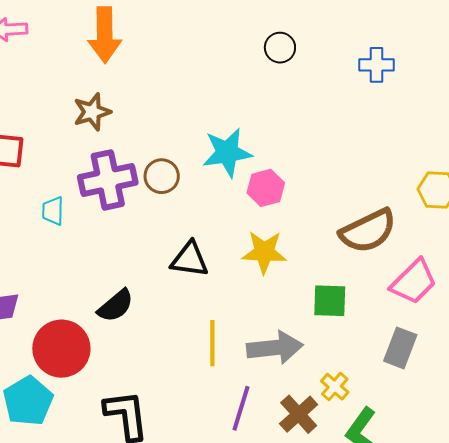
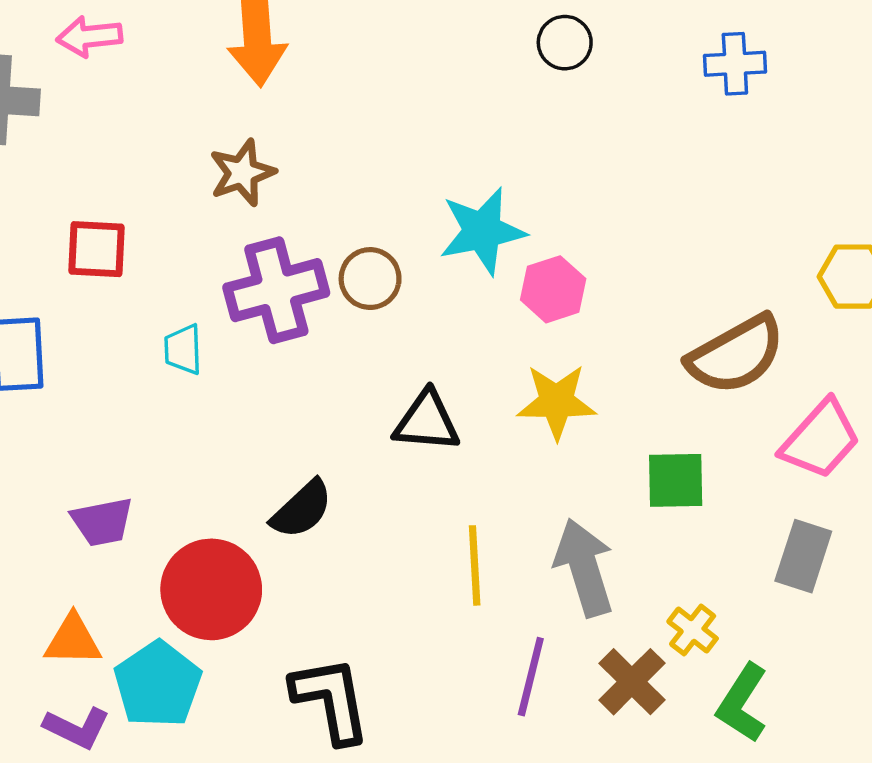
gray arrow: (275, 348) -> (584, 568), turned -98

